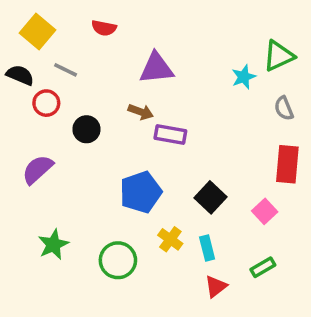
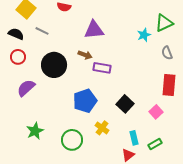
red circle: (46, 103) -> (18, 57), moved
black circle: (86, 129) -> (54, 65), size x1.6
cyan rectangle: (207, 248) -> (134, 138), moved

